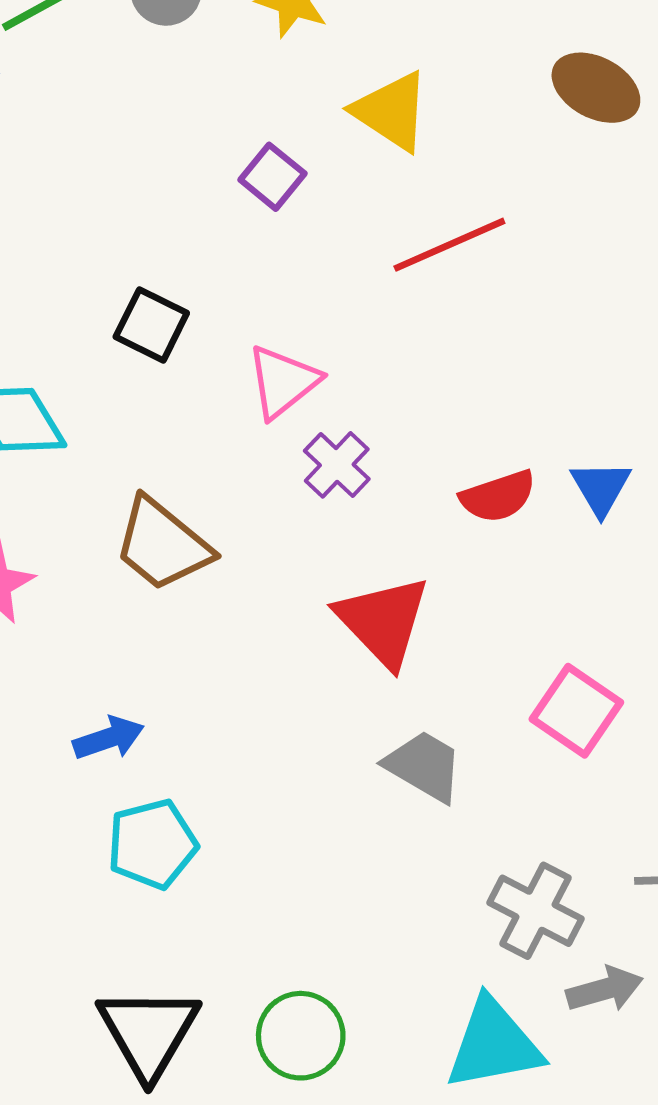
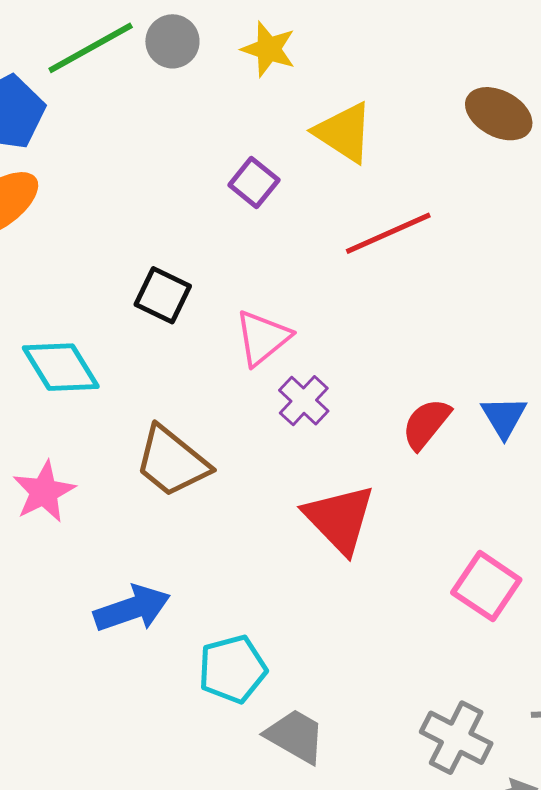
red semicircle: (498, 496) -> (426, 424), turned 148
blue arrow: (109, 738) -> (132, 609), size x1.4
gray trapezoid: (424, 766) -> (295, 736), moved
cyan pentagon: (152, 844) -> (232, 669), moved

